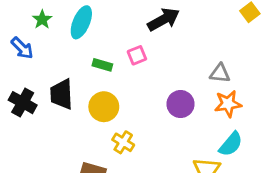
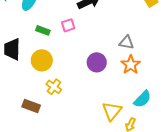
orange star: (228, 104) -> (131, 65), turned -30
cyan semicircle: (231, 144) -> (142, 99), moved

